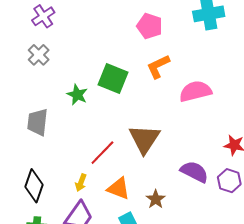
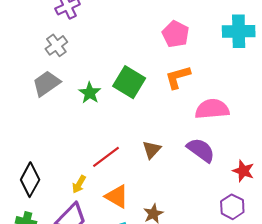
gray trapezoid: (37, 122) -> (46, 83), moved, turned 40
brown triangle: (144, 139) -> (152, 150), size x0.6
purple semicircle: (194, 172) -> (201, 150), moved

